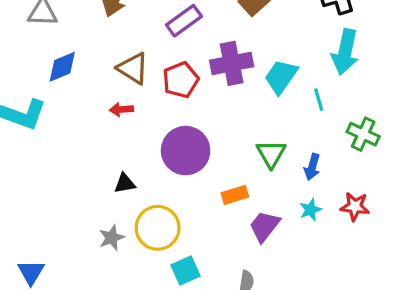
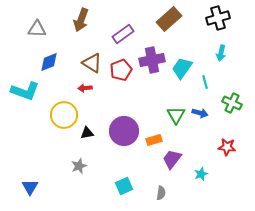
cyan arrow: (345, 52) -> (221, 53), size x0.6
purple circle: (186, 151) -> (124, 131), moved
blue arrow: (312, 167) -> (200, 113), moved, turned -91
cyan star: (311, 210) -> (201, 174), moved
yellow circle: (158, 228) -> (64, 115), moved

